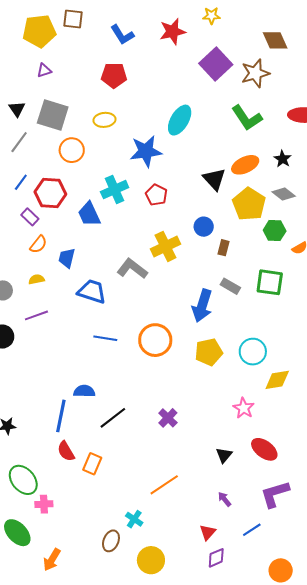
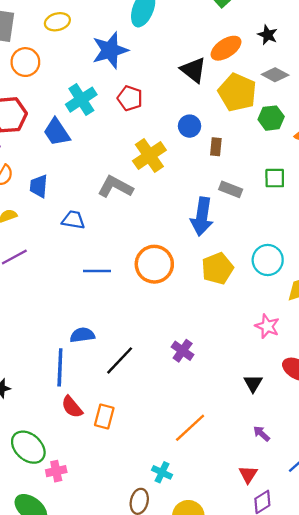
green square: (270, 282) -> (275, 178), size x0.7
blue trapezoid: (92, 291) -> (73, 220), size x0.7

